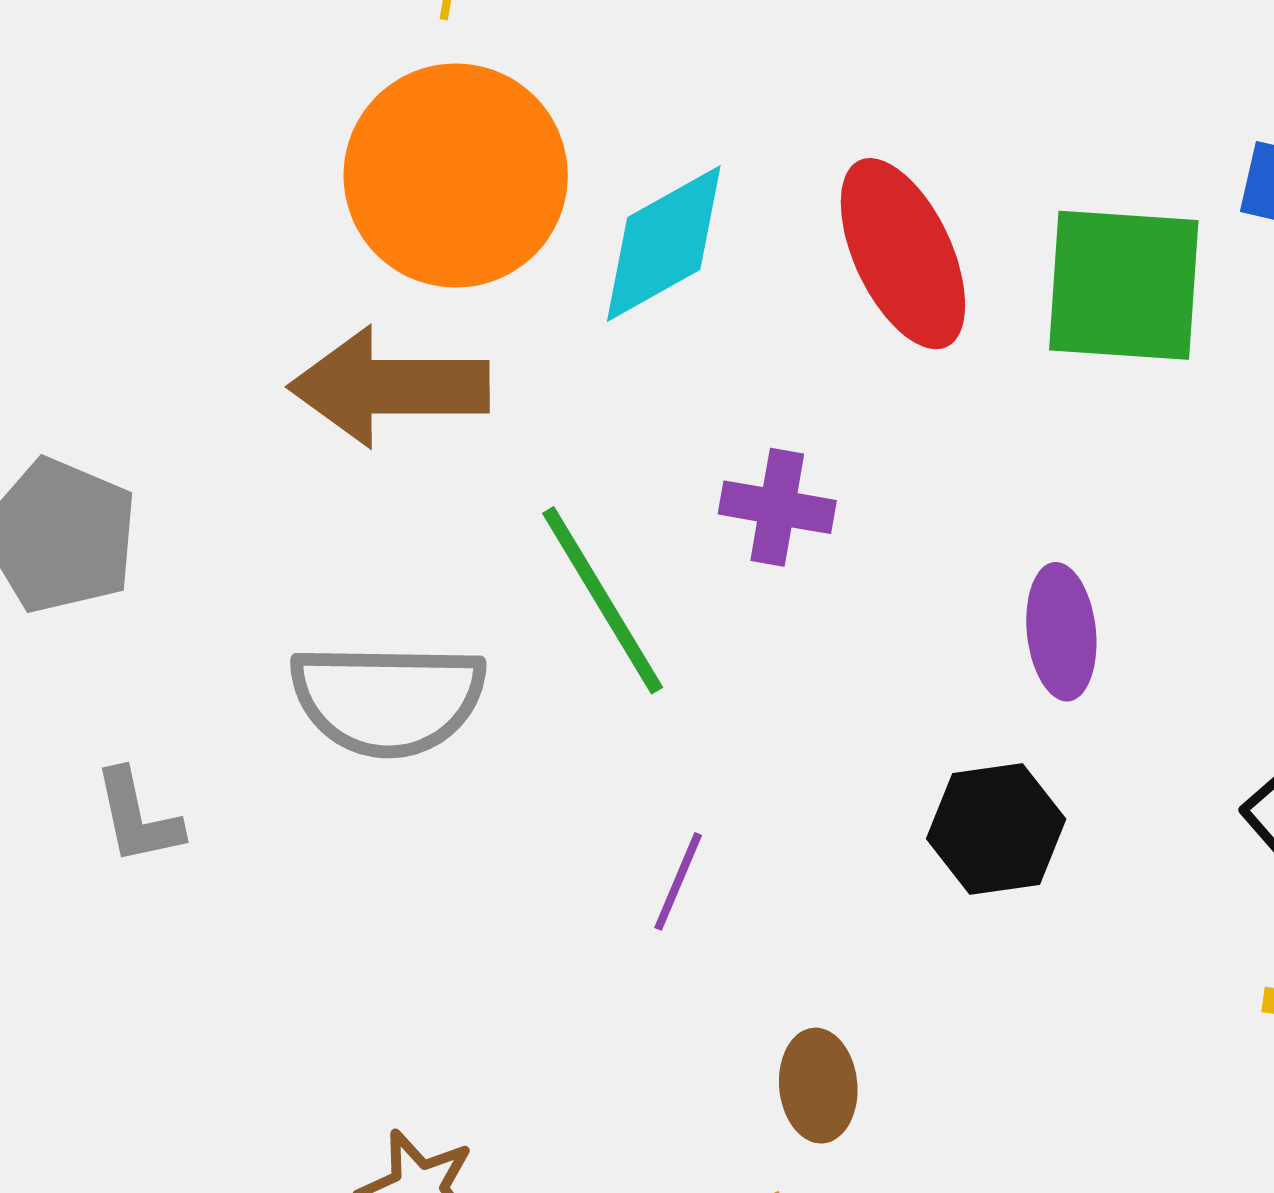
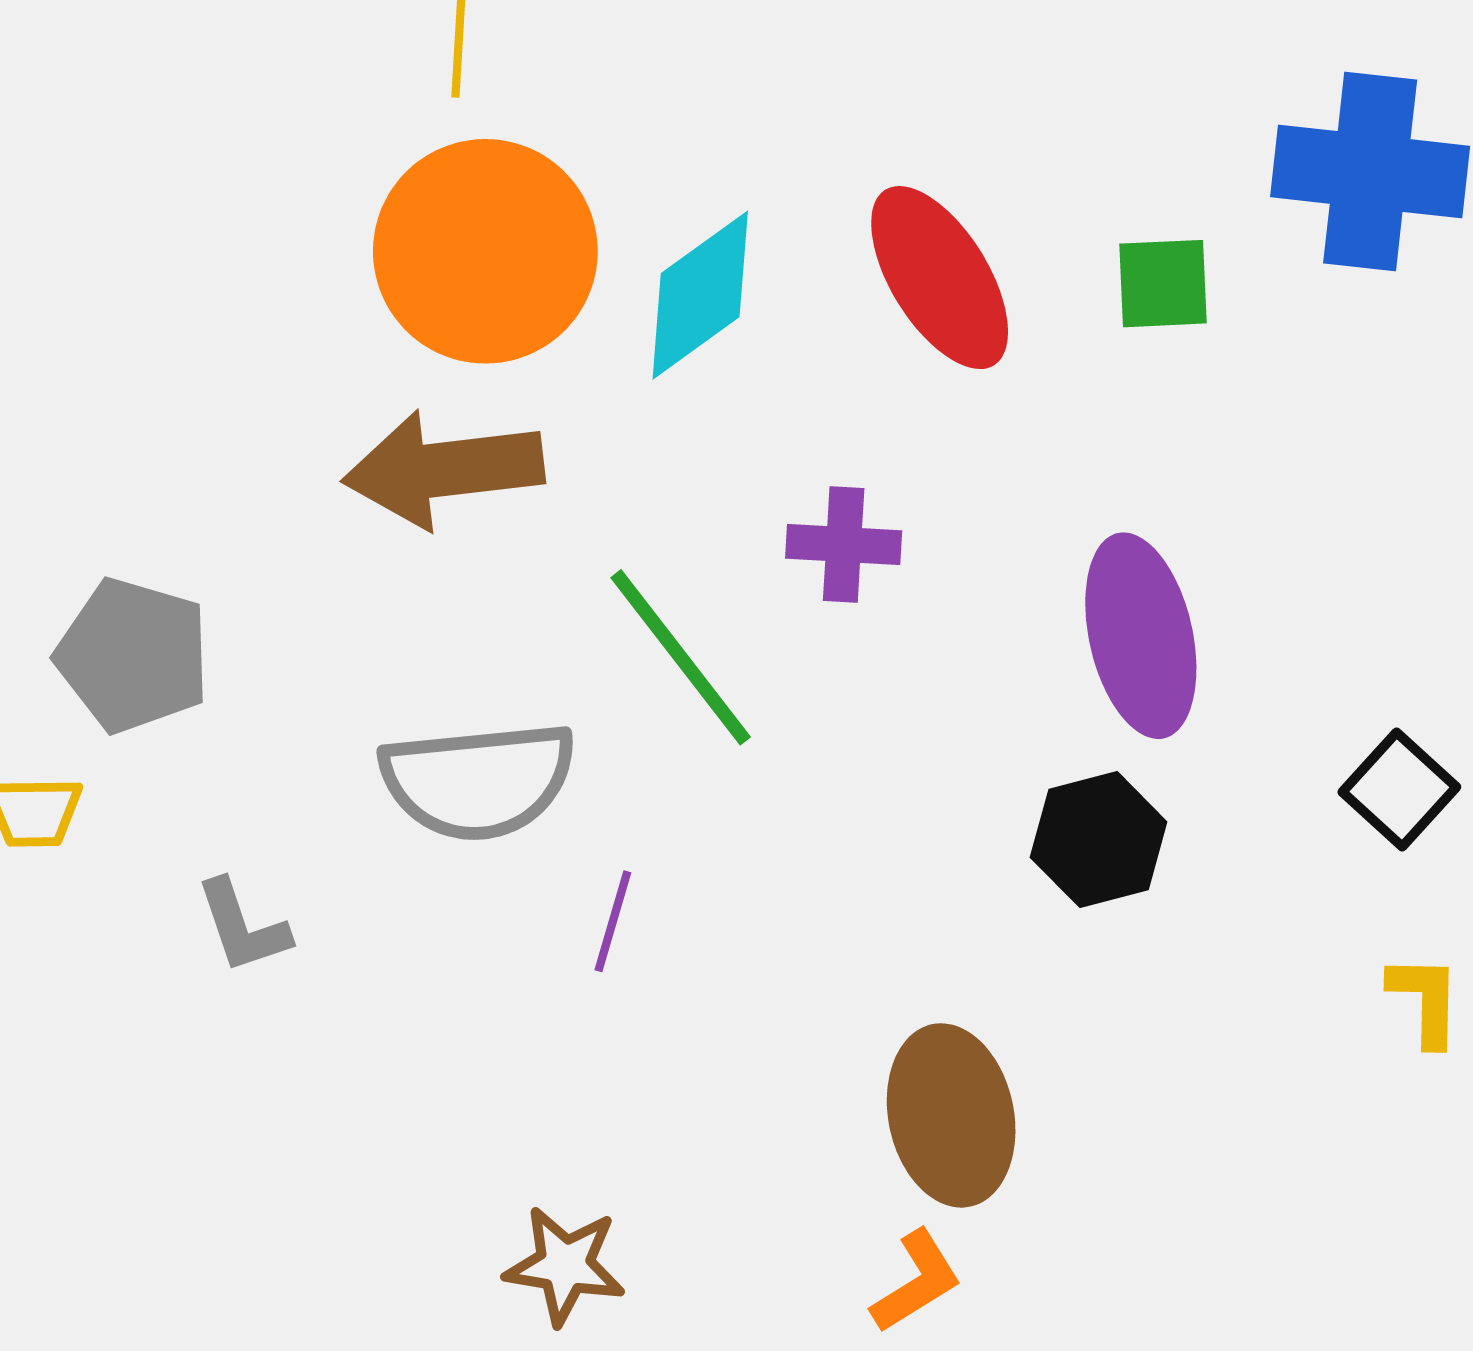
green square: (1124, 285) -> (1163, 284), size x0.6
purple ellipse: (1061, 632) -> (1141, 636), size x1.5
purple line: (678, 881) -> (613, 921), moved
brown ellipse: (818, 1086) -> (951, 1115), size x1.6

